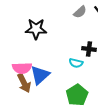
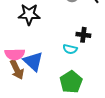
blue triangle: (40, 75) -> (33, 61), turned -35

